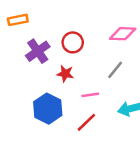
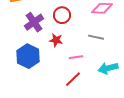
gray line: (115, 70) -> (96, 37), turned 63
blue hexagon: (48, 109) -> (28, 56), moved

